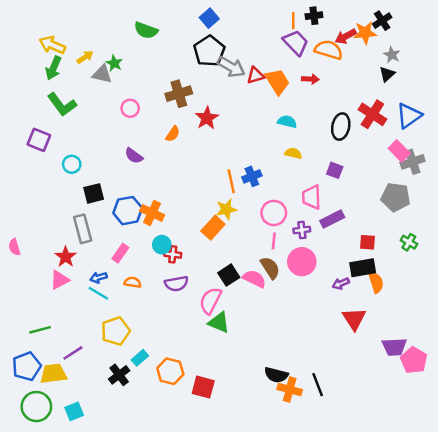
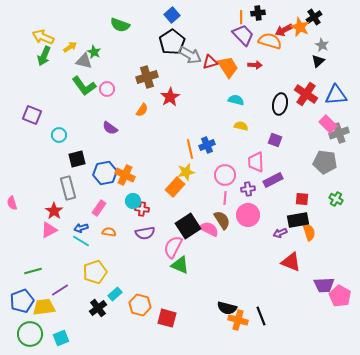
orange star: (365, 33) -> (300, 27), turned 30
green L-shape: (62, 105) -> (84, 86), moved
blue triangle: (409, 116) -> (336, 95), turned 30
black square: (229, 275) -> (188, 226), size x1.4
red triangle: (354, 319) -> (291, 262), turned -35

